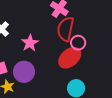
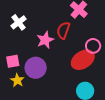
red semicircle: (66, 29) -> (63, 30), moved, size x0.7

